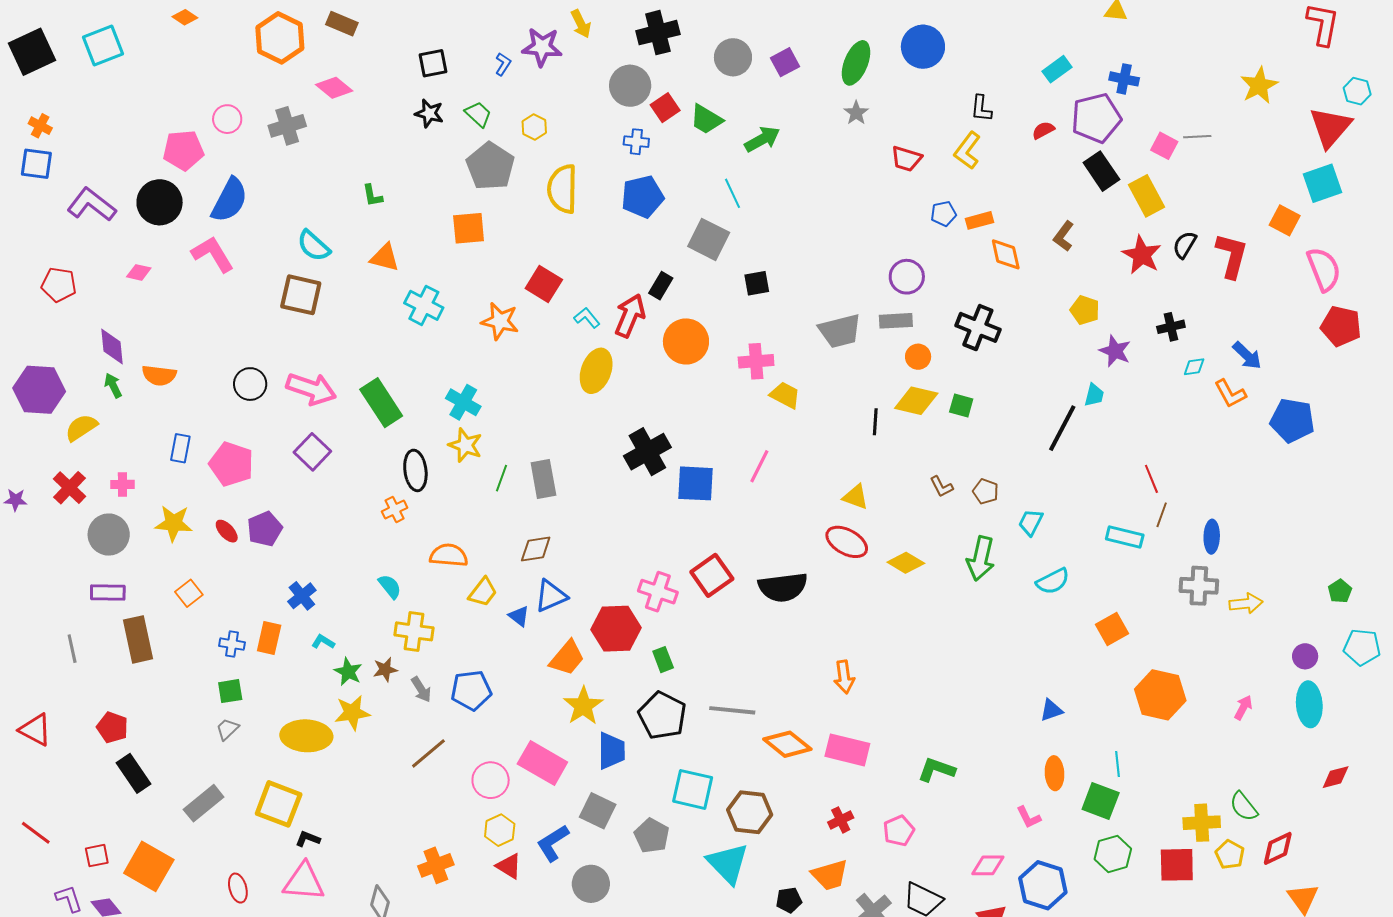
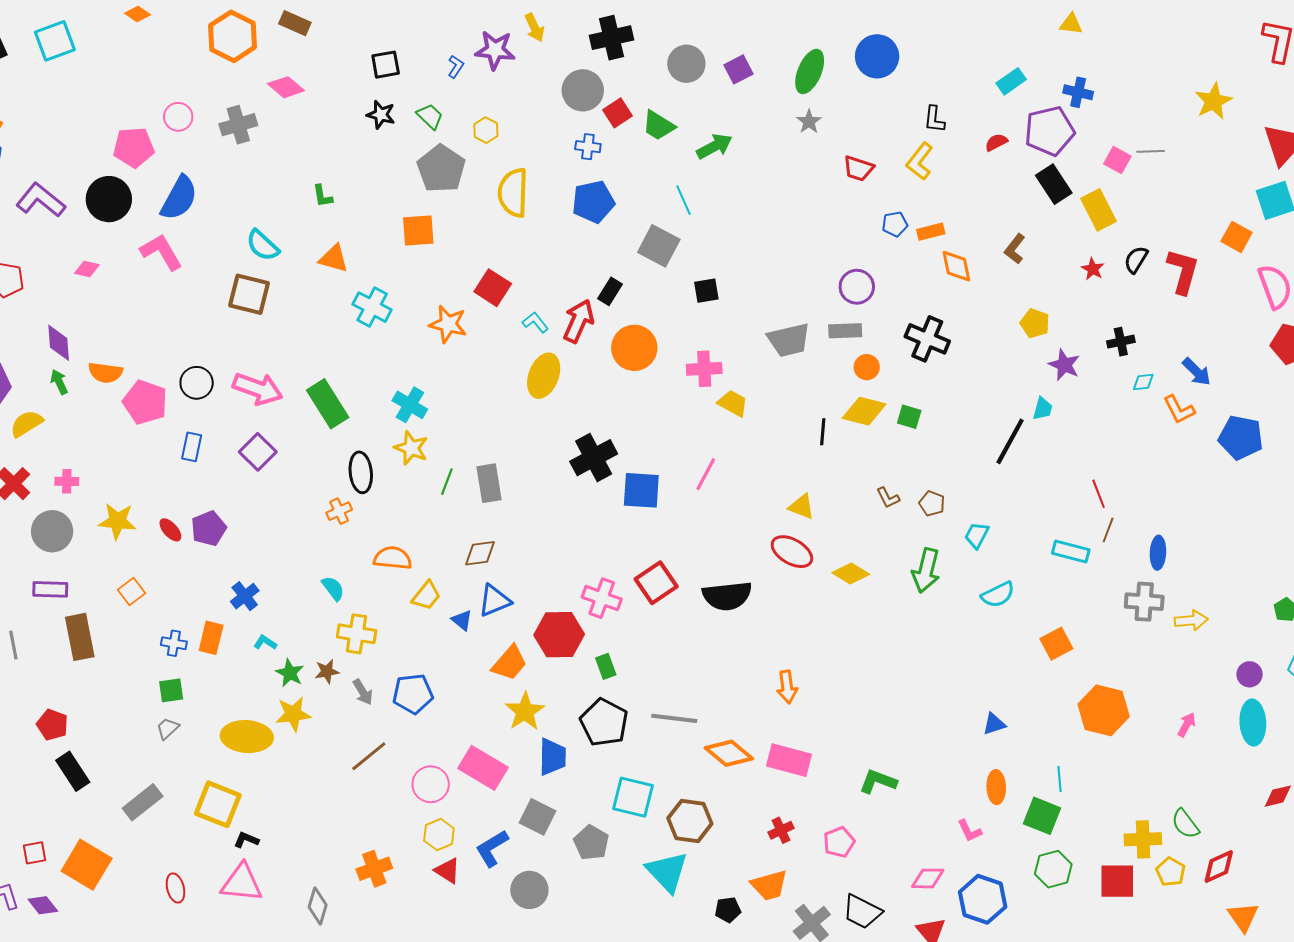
red star: (1142, 255) -> (1093, 269), size x0.6
blue rectangle: (180, 448) -> (192, 447), moved
pink pentagon: (231, 464) -> (145, 402), moved

